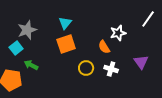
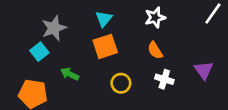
white star: (118, 33) -> (155, 17), moved
green arrow: (31, 65) -> (70, 74), moved
yellow circle: (86, 68) -> (121, 83), moved

